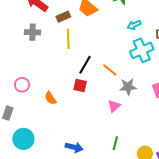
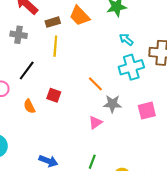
cyan arrow: (134, 25) -> (126, 39), turned 56
black line: (85, 65) -> (27, 70), moved
red square: (80, 85) -> (54, 95), moved

